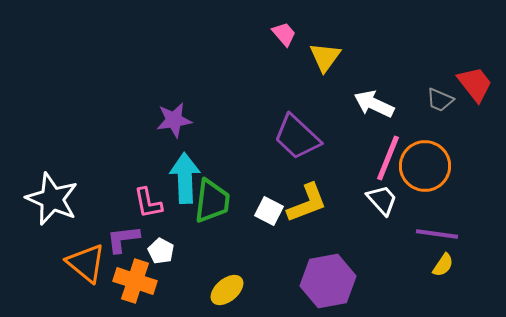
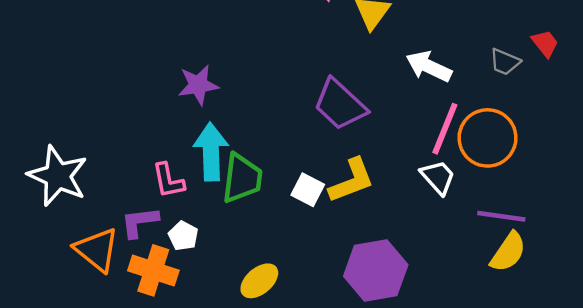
red trapezoid: (475, 84) -> (545, 43), size x0.7
yellow semicircle: (443, 265) -> (508, 252), size x1.5

